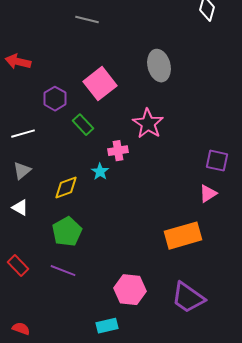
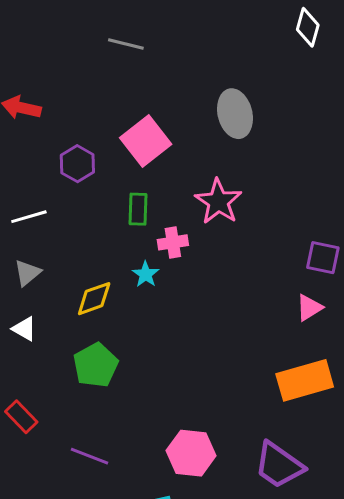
green rectangle: (83, 125) -> (138, 209), moved, turned 45
orange rectangle: (183, 236) -> (305, 380), moved
purple line: (63, 271) -> (90, 456), moved

